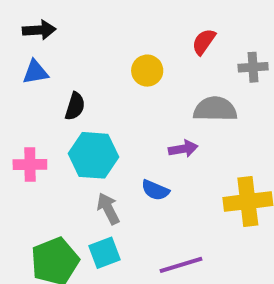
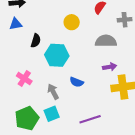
purple arrow: (183, 149) -> (110, 67), moved
cyan hexagon: (93, 155) -> (57, 55), moved
pink cross: (30, 165) -> (24, 78), moved, turned 35

